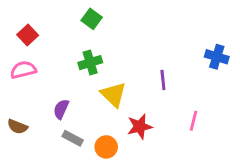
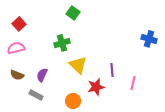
green square: (92, 19) -> (73, 13), moved
purple line: (163, 80) -> (112, 70), moved
brown semicircle: (17, 127) -> (17, 75), moved
gray rectangle: (73, 138) -> (36, 95), moved

